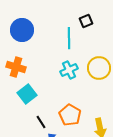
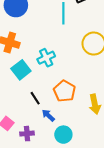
cyan cross: (69, 70) -> (46, 58), moved

